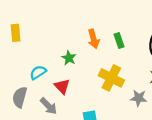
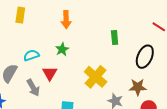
orange arrow: (93, 39) -> (66, 20), moved
green rectangle: (119, 41) -> (115, 38), moved

